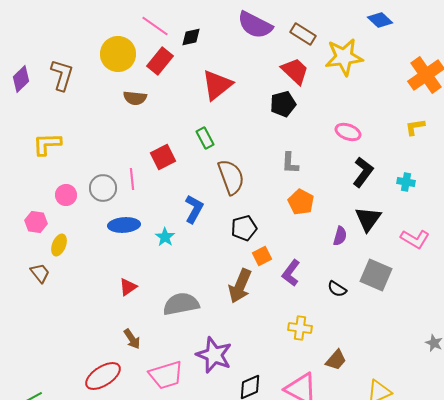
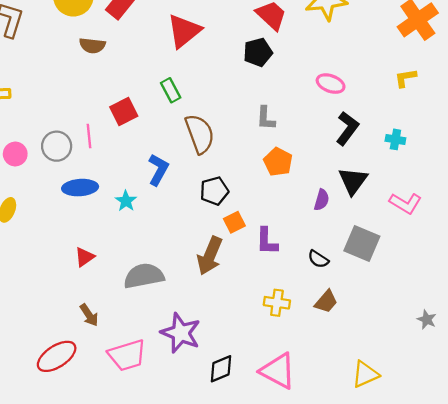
purple L-shape: (291, 273) -> (267, 241), turned -36
brown trapezoid: (336, 360) -> (326, 302), moved

